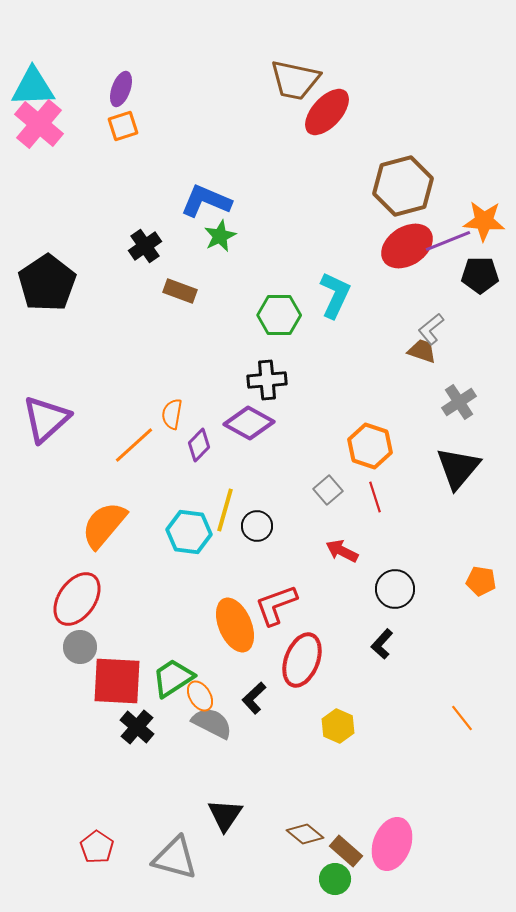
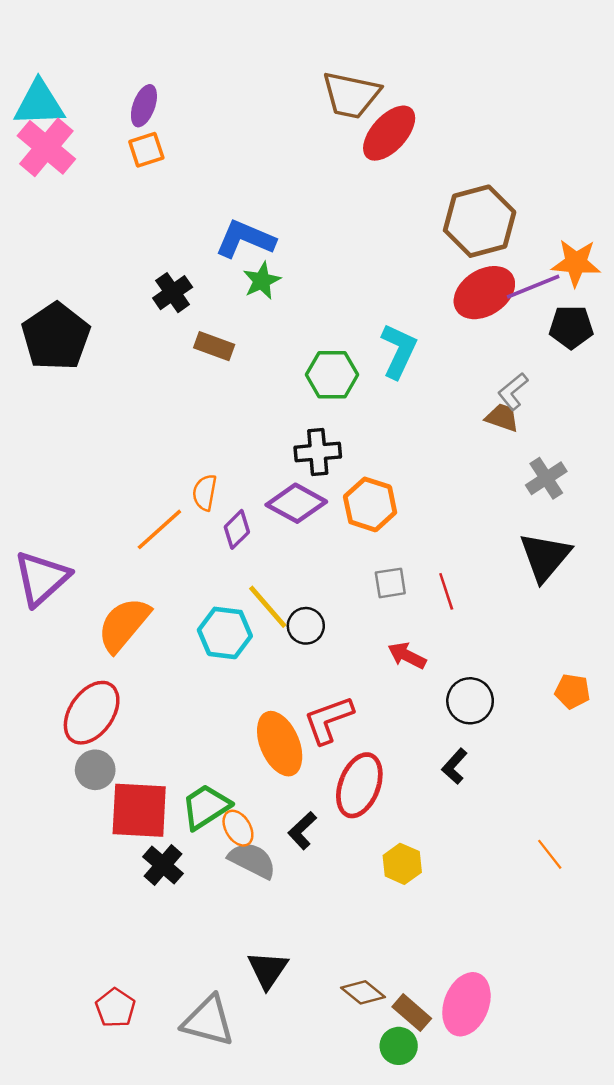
purple triangle: (46, 419) -> (42, 578), moved
orange hexagon: (370, 446) -> (370, 504), moved
gray square: (328, 490) -> (390, 583), turned 32
yellow line: (225, 510) -> (268, 607), turned -57

